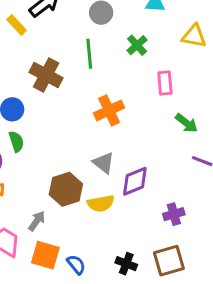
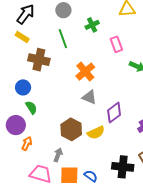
yellow rectangle: (17, 25) -> (22, 37), moved
green cross: (137, 45) -> (92, 25), turned 32
gray triangle: (104, 163) -> (89, 97), moved
black cross: (126, 264) -> (123, 167), size x1.5

